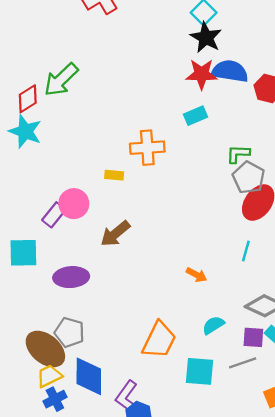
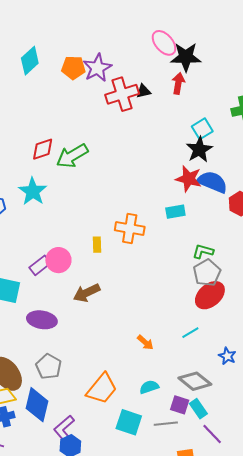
red diamond: (28, 99) -> (43, 149), moved
yellow rectangle: (114, 175) -> (97, 245), turned 70
cyan line: (246, 251) -> (190, 333), turned 30
gray pentagon: (69, 332) -> (49, 367), moved

